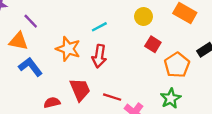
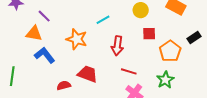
red square: (153, 44) -> (149, 34), turned -32
red arrow: (99, 56) -> (117, 46), moved
red trapezoid: (80, 90) -> (88, 74), turned -45
red line: (112, 97) -> (129, 71), moved

